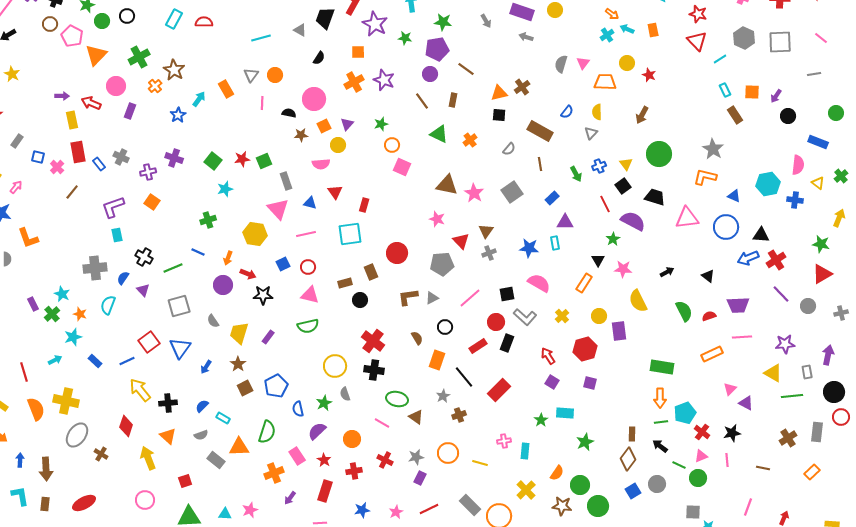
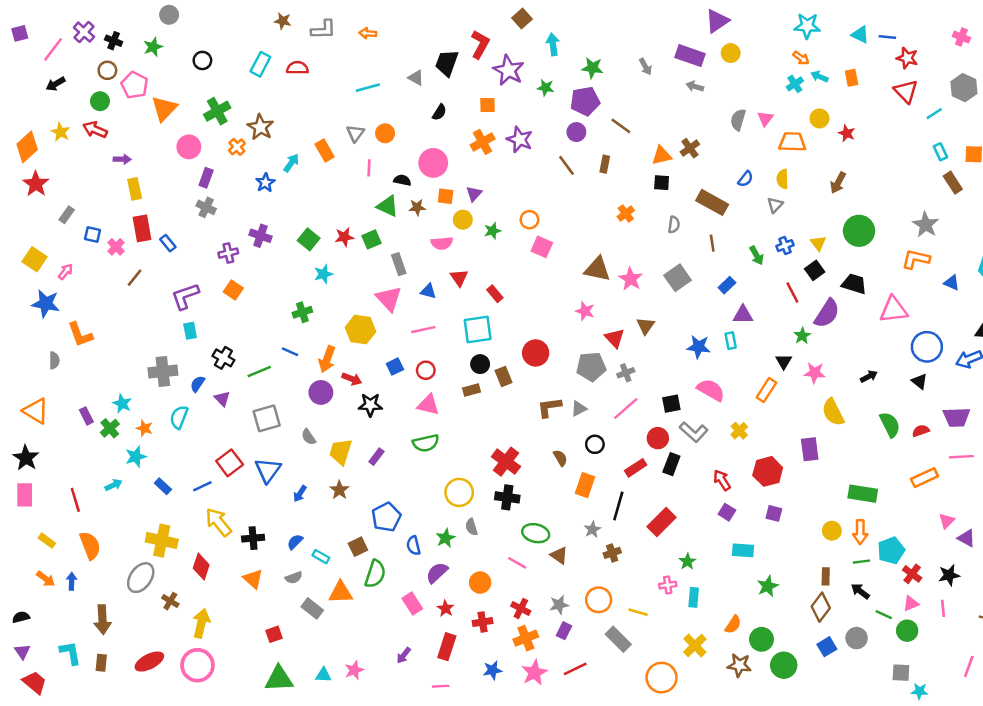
green circle: (102, 21) -> (100, 101), moved
red arrow: (91, 103) -> (95, 130), moved
green star: (381, 124) -> (492, 231), moved
orange square: (324, 126) -> (446, 196), turned 32
green triangle: (439, 134) -> (388, 206), moved
gray semicircle: (509, 149) -> (674, 225), turned -32
gray cross: (121, 157) -> (206, 207), moved
red rectangle: (364, 205) -> (495, 294), turned -56
purple semicircle: (633, 221) -> (827, 313), turned 95
blue circle: (726, 227) -> (927, 347), moved
gray cross: (489, 253) -> (626, 373), moved
orange arrow: (228, 258) -> (327, 359), size x1.5
black circle: (360, 300) -> (480, 364), moved
yellow circle: (599, 316) -> (832, 531), moved
black line: (464, 377) -> (618, 506), turned 55
brown square: (245, 388) -> (358, 547), moved
yellow cross: (66, 401) -> (162, 541), moved
green star: (541, 420) -> (687, 562), moved
yellow arrow: (148, 458) -> (201, 623), moved, turned 35
blue arrow: (20, 460) -> (72, 581), moved
orange cross: (274, 473) -> (526, 638), moved
pink circle: (145, 500) -> (197, 665), moved, size x1.4
gray rectangle: (470, 505) -> (618, 639), moved
pink star: (396, 512) -> (534, 673), size x1.5

